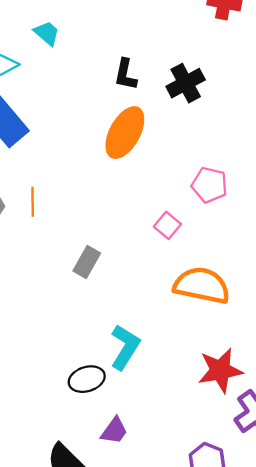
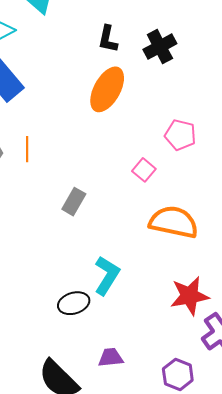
purple trapezoid: (114, 431) -> (111, 358), moved, turned -132

